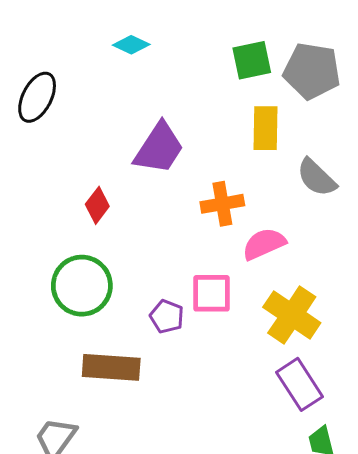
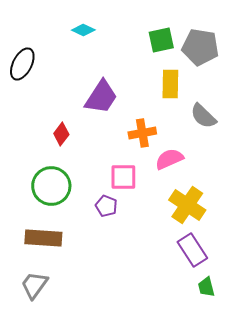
pink square: (212, 293) -> (123, 177), moved
brown rectangle: (111, 367) -> (43, 238), moved

